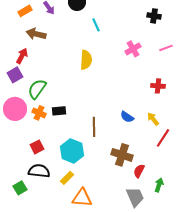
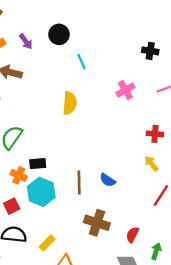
orange cross: (39, 113) -> (19, 175), moved
blue semicircle: (127, 117) -> (108, 180), moved
yellow arrow: (153, 119) -> (151, 164), moved
cyan hexagon: (72, 151) -> (41, 192), moved
brown cross: (122, 155) -> (97, 223), moved

